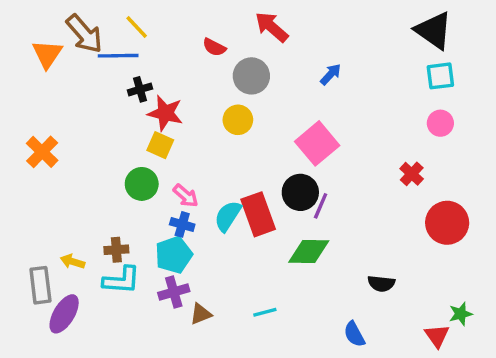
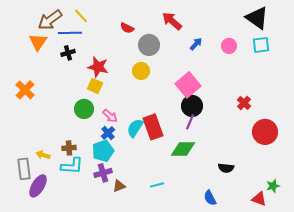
red arrow: (272, 27) -> (172, 21), moved
brown arrow: (84, 34) -> (50, 20), turned 95
orange triangle: (47, 54) -> (38, 42), moved
black cross: (140, 89) -> (68, 53), moved
pink circle: (440, 123) -> (229, 46), moved
black circle: (300, 192) -> (192, 106), moved
blue cross: (182, 224) -> (108, 133), turned 32
red triangle: (437, 336) -> (259, 199), turned -35

